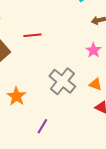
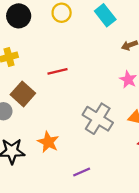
purple line: (42, 126) -> (82, 172), turned 42

